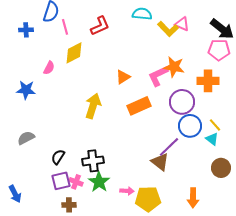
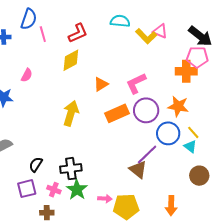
yellow diamond: (74, 53) -> (71, 60), moved
orange star: (174, 67) -> (178, 106), moved
orange cross: (208, 81) -> (186, 71), moved
purple circle: (182, 102) -> (146, 110), moved
purple square: (61, 181) -> (27, 189), moved

